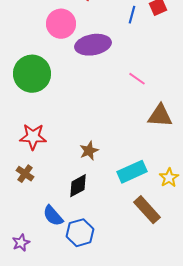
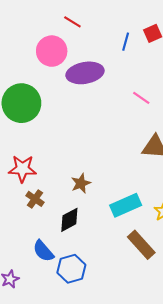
pink line: (137, 79) -> (141, 98), moved
brown cross: (25, 174) -> (35, 199), moved

